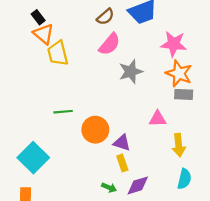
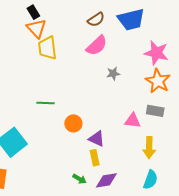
gray star: (131, 72) -> (113, 74), size x0.6
gray rectangle: (184, 94) -> (155, 111), moved
orange circle: (95, 130) -> (73, 123), size x0.7

